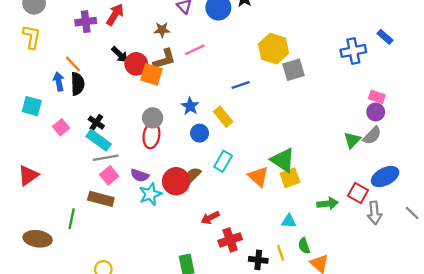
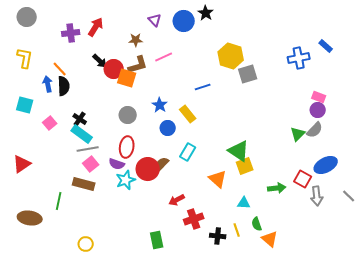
yellow L-shape: (32, 37) -> (25, 58), moved
red ellipse: (151, 135) -> (127, 147), moved
orange triangle: (258, 177) -> (218, 179), moved

